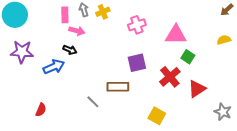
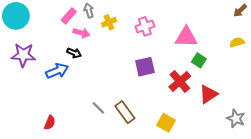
yellow cross: (103, 12) -> (109, 22), moved
pink rectangle: (65, 15) -> (69, 16), turned 42
brown rectangle: (118, 87) -> (125, 112), moved, turned 55
red semicircle: (41, 110) -> (50, 123), moved

